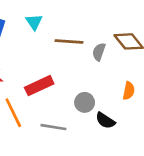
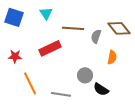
red rectangle: (39, 86) -> (50, 48), moved
orange semicircle: (129, 91) -> (112, 57), moved

